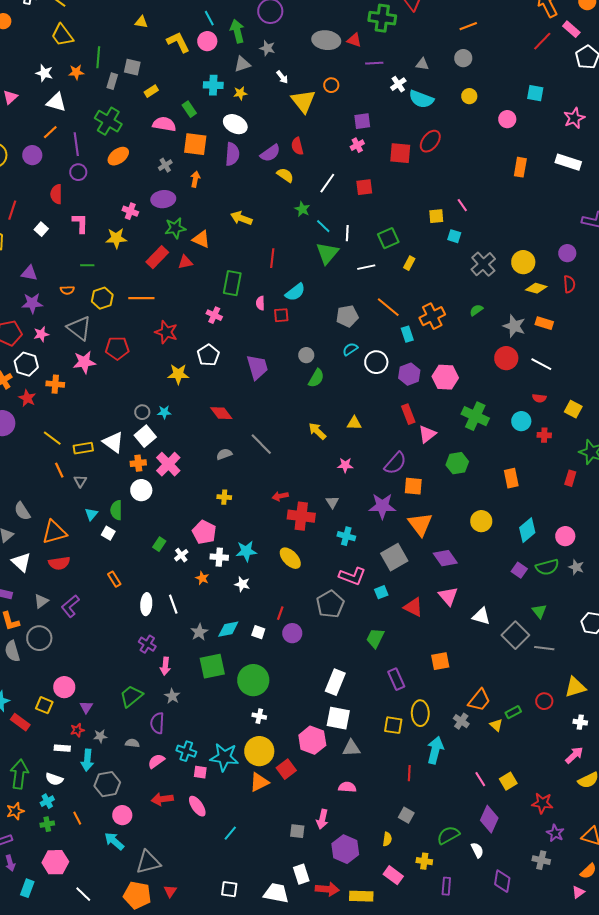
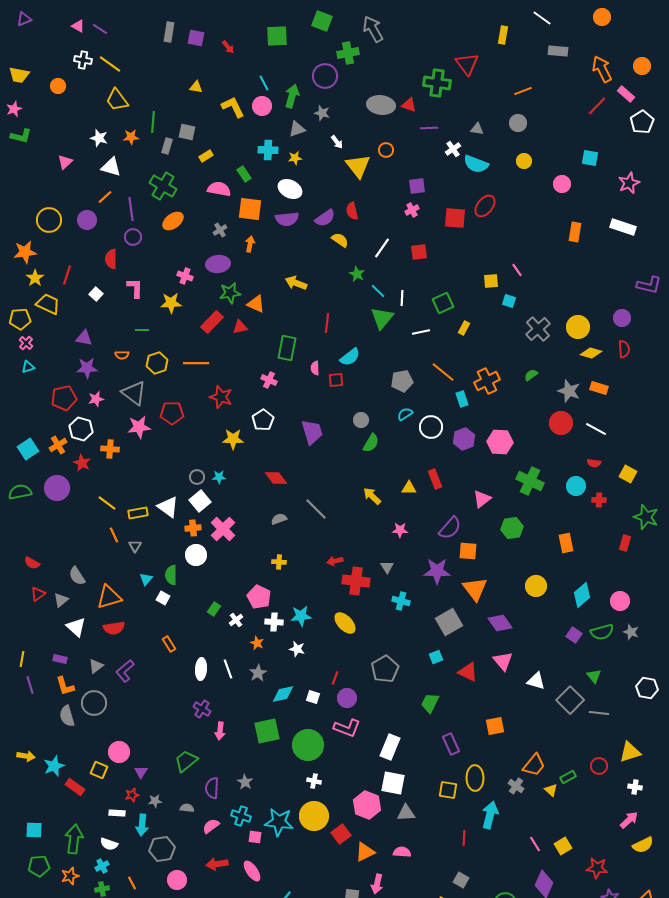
green arrow: (237, 31) -> (292, 96), turned 30
purple semicircle: (232, 154) -> (287, 219), turned 80
red rectangle: (408, 414) -> (435, 479), moved
pink L-shape: (352, 576) -> (347, 728), moved
gray star: (199, 632) -> (258, 673), moved
gray star: (172, 696) -> (245, 782), moved
orange triangle: (259, 782) -> (365, 852), moved

